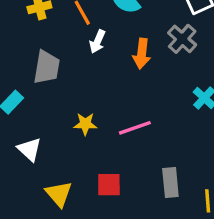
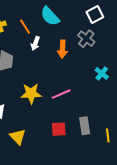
yellow star: (85, 124) -> (31, 94), size x1.5
red square: (109, 185) -> (59, 129), moved

